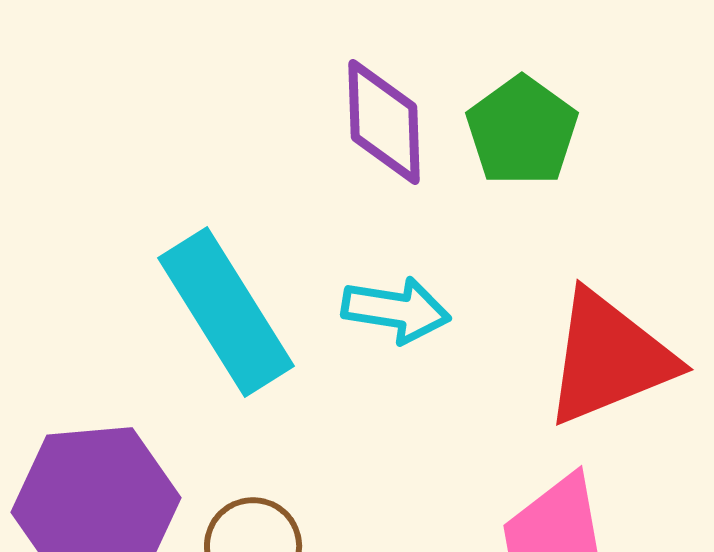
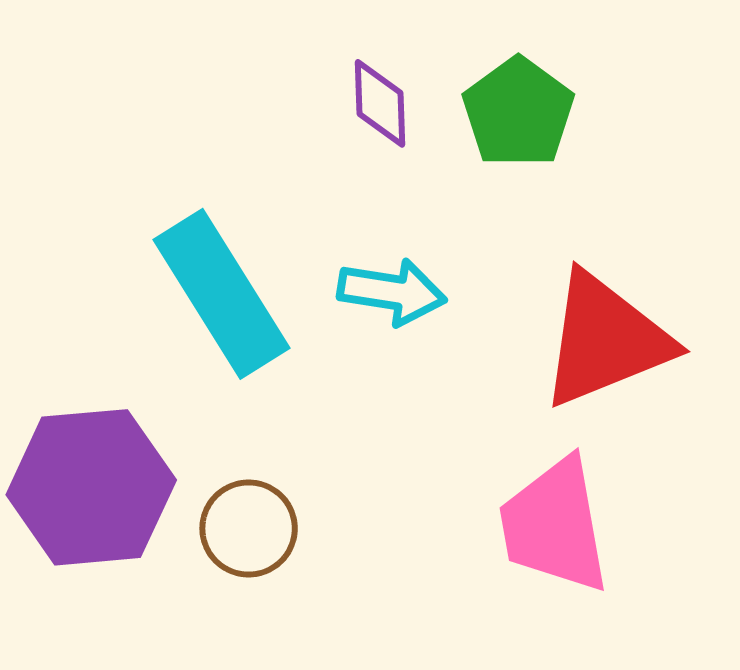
purple diamond: (384, 122) -> (380, 103), size x0.7

